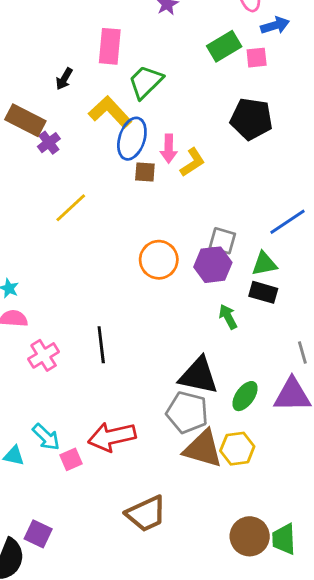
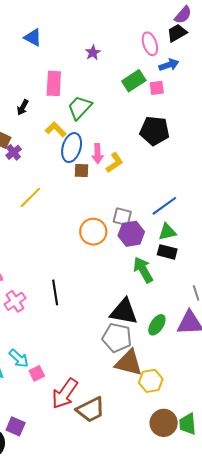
yellow L-shape: (110, 112) -> (56, 129), size x0.7
blue line: (287, 222) -> (164, 206), moved
gray square: (222, 241) -> (122, 217), moved
green arrow: (228, 317) -> (143, 270), size x1.5
red arrow: (112, 437) -> (65, 394), moved, turned -40
yellow hexagon: (237, 449) -> (151, 381), moved

